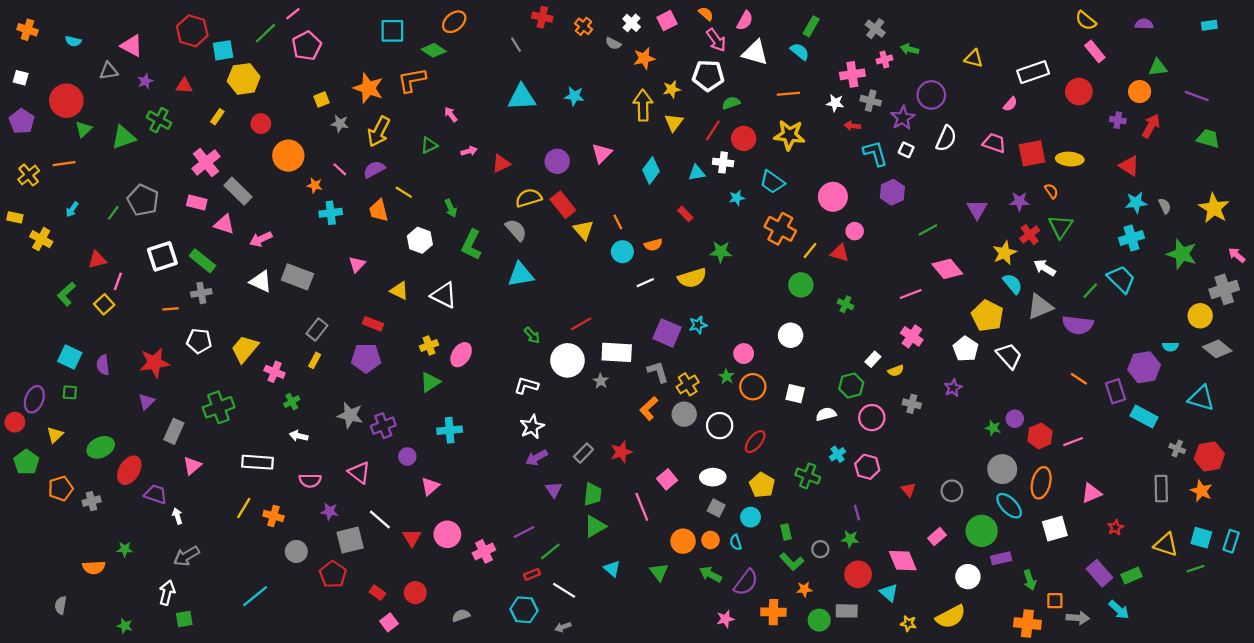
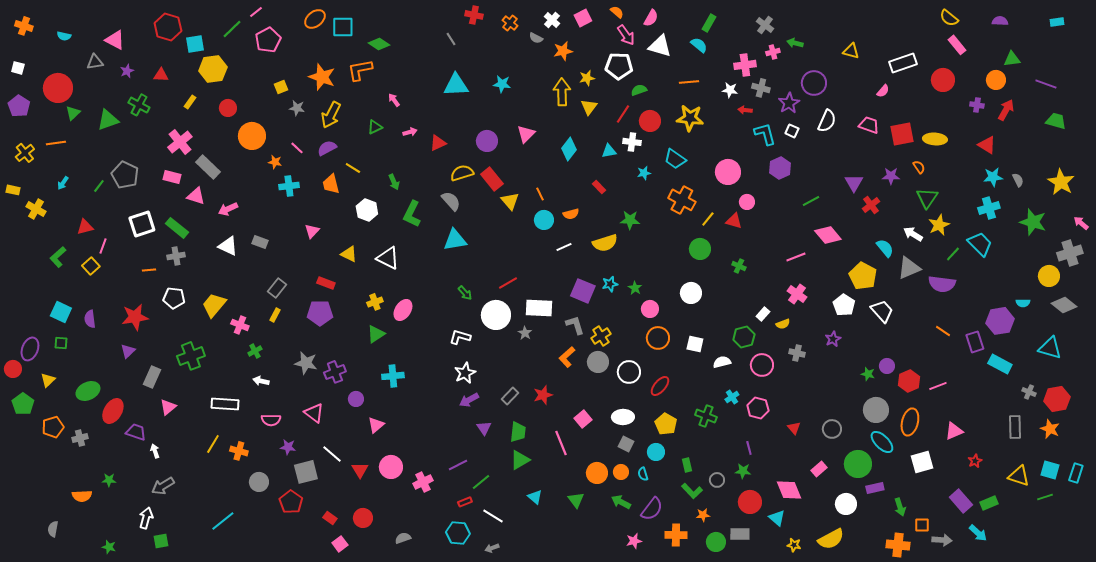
orange ellipse: (454, 22) -> (315, 19), moved
red cross: (1030, 235) -> (871, 205), moved
yellow star: (1005, 253) -> (939, 225), moved
gray rectangle: (297, 277) -> (260, 242), size x0.6
green star: (727, 376) -> (635, 288), moved

